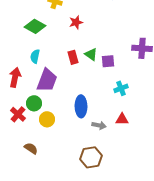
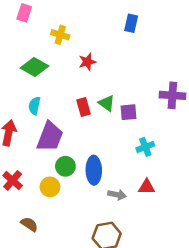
green circle: (34, 103) -> (65, 166), moved

